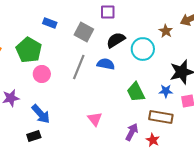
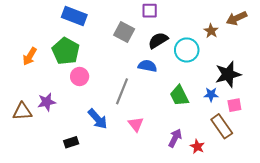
blue rectangle: (50, 23) -> (74, 16), moved, size x1.6
gray line: (79, 67) -> (122, 91), moved
blue arrow: (41, 114) -> (98, 119), moved
brown rectangle: (161, 117) -> (222, 126), moved, turned 45

